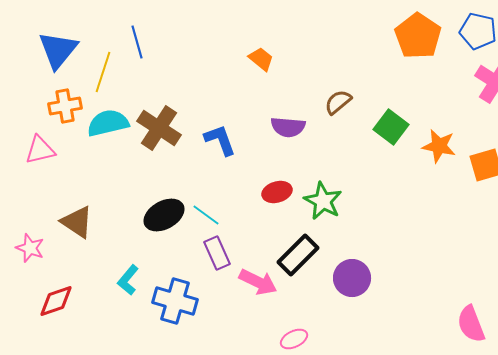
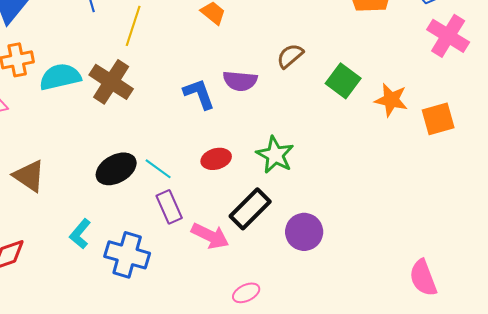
yellow line: (103, 72) -> (133, 26), moved
blue L-shape: (220, 140) -> (199, 94), moved
red ellipse: (277, 192) -> (216, 159), moved

